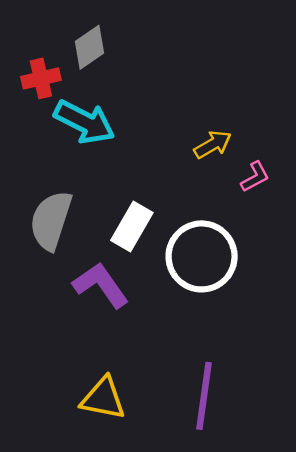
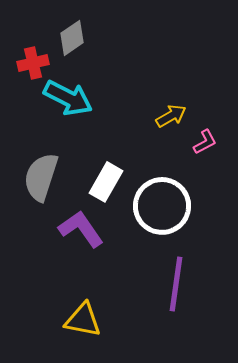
purple line: (204, 396) -> (176, 284), moved

